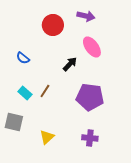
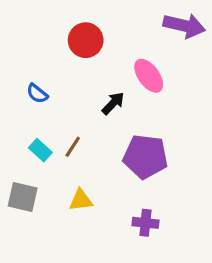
purple arrow: (86, 16) -> (184, 26), moved, size x1.4
yellow triangle: (47, 137) -> (81, 200), moved, turned 35

